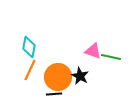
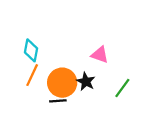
green line: (111, 57) -> (122, 88), moved, turned -66

